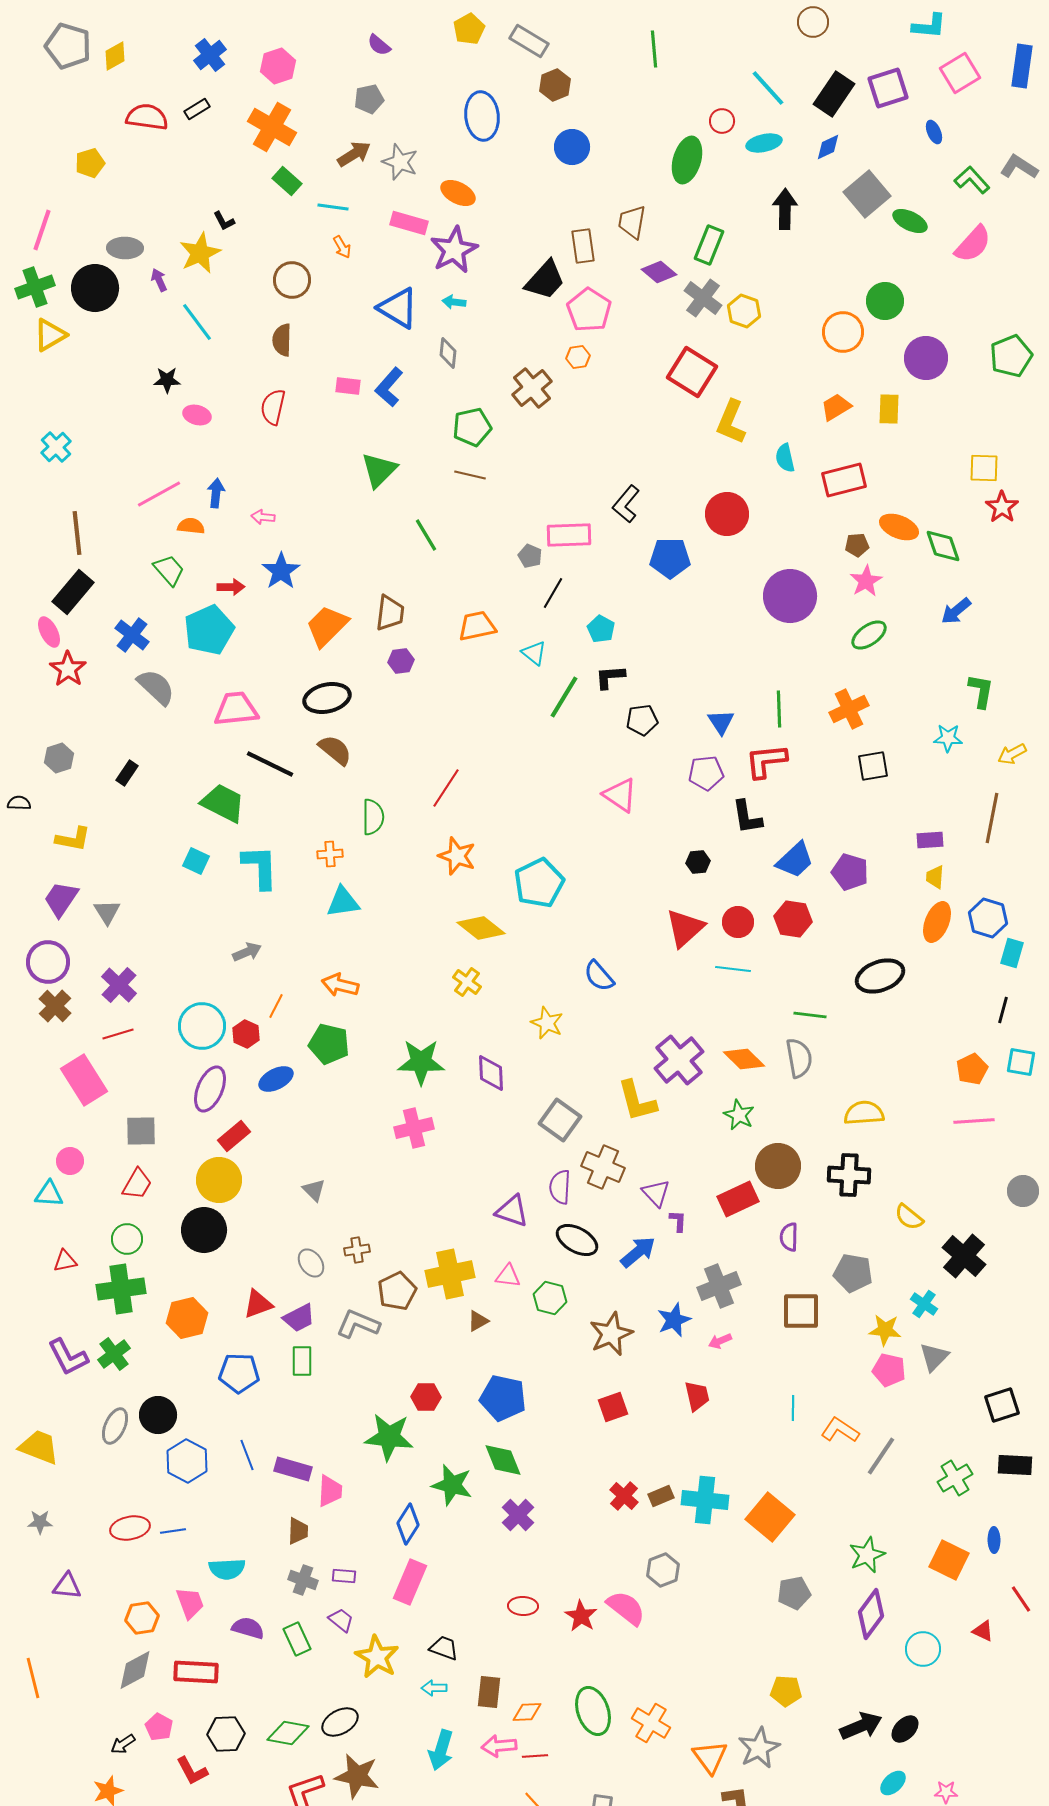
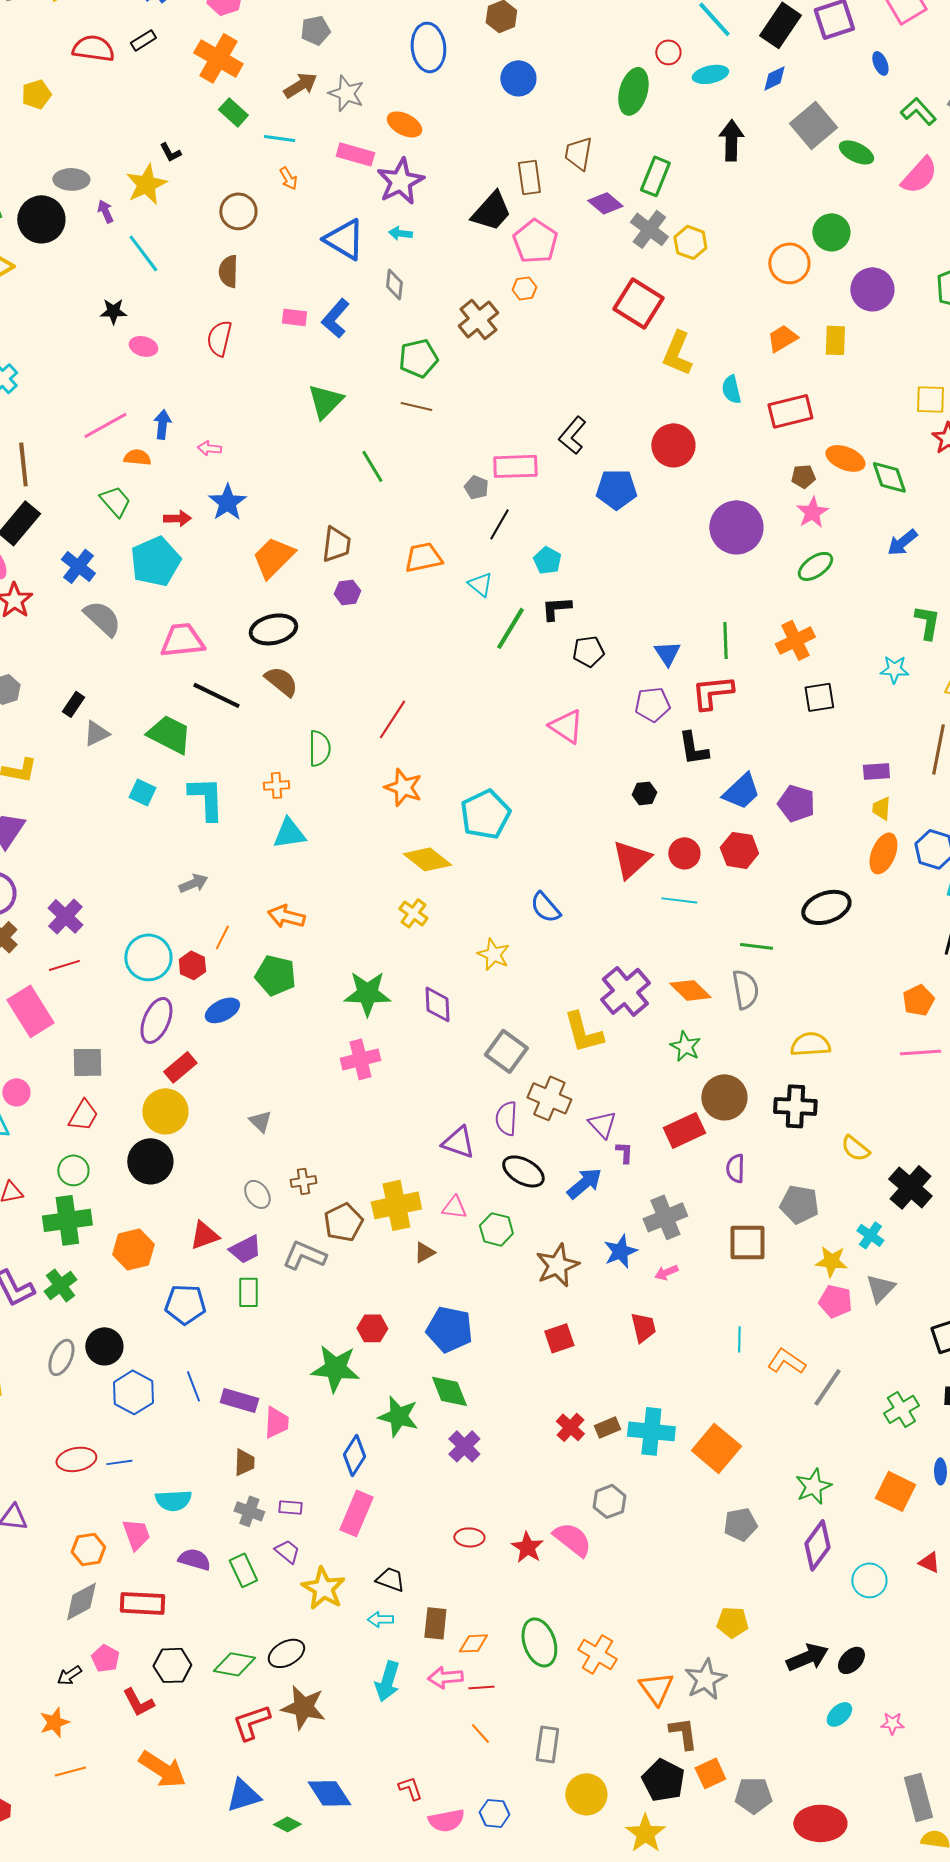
gray triangle: (107, 912) -> (96, 733), moved, turned 36

